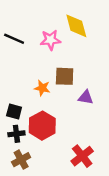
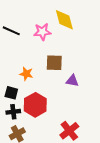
orange star: (42, 88) -> (26, 74), moved

